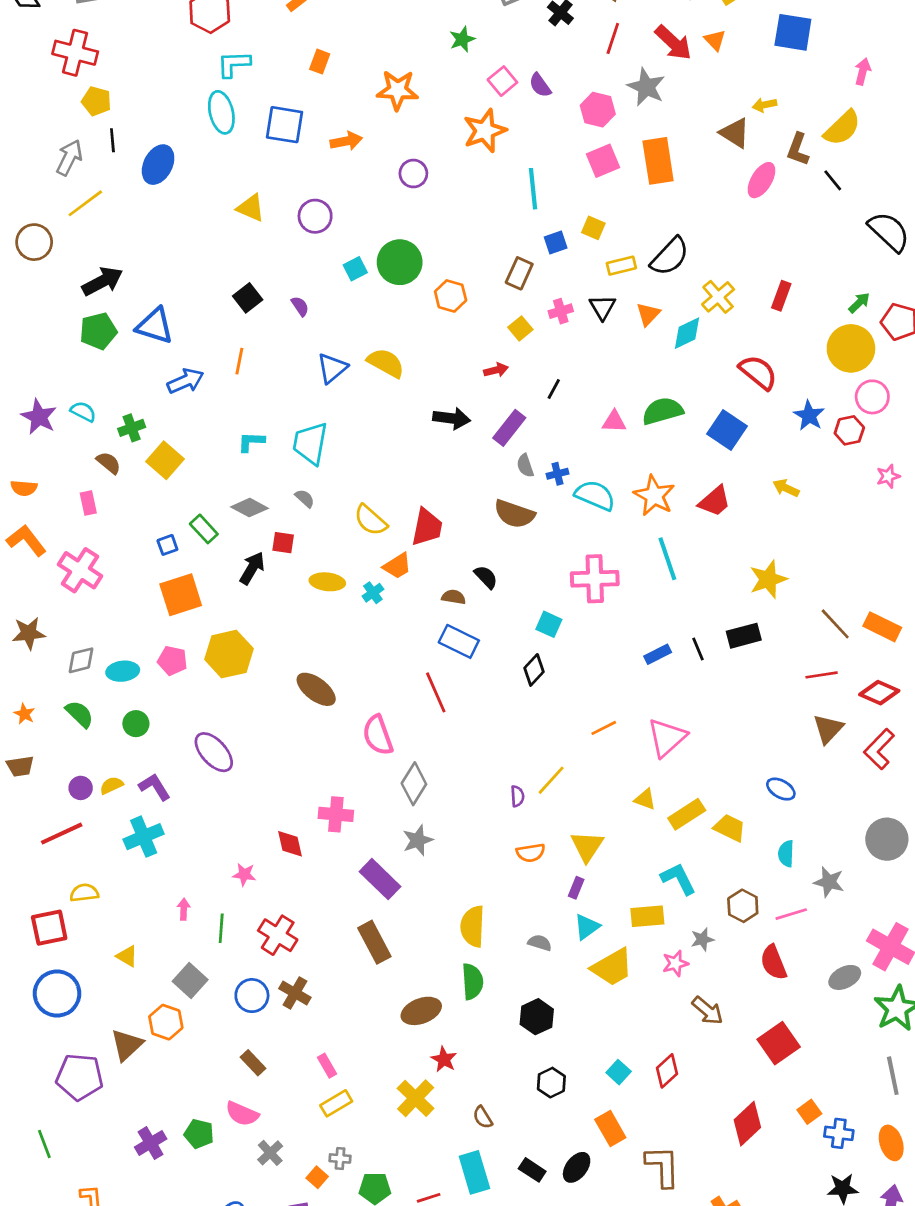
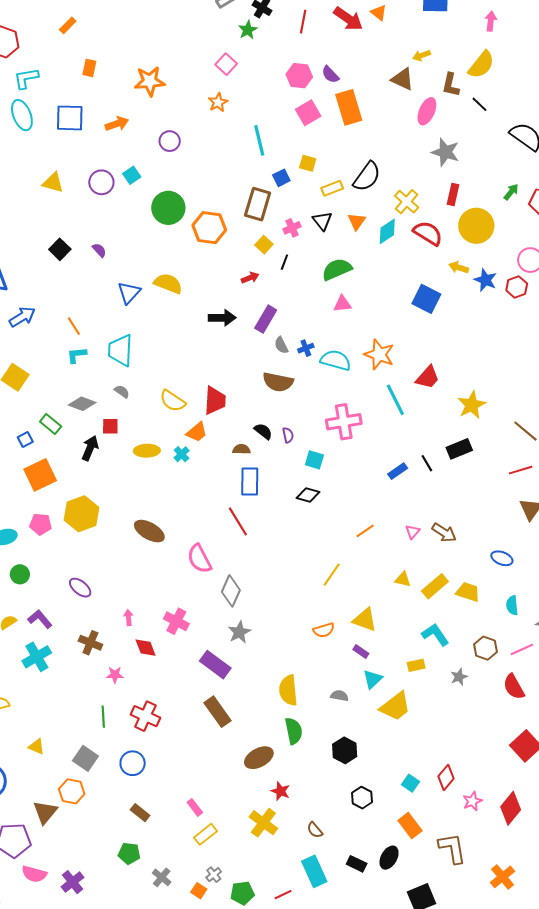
green star: (462, 39) -> (248, 30), moved
purple semicircle: (540, 85) -> (330, 75), moved
gray star: (646, 87) -> (445, 152), moved
orange star: (485, 131) -> (218, 102), size x0.6
cyan square: (355, 269) -> (132, 175), moved
brown rectangle: (519, 273) -> (258, 204), size x1.4
orange hexagon: (451, 296) -> (209, 228), size x1.4
yellow circle: (851, 348) -> (476, 226), moved
orange line: (239, 361) -> (74, 326), moved, turned -36
red semicircle: (758, 372) -> (428, 233), moved
black line: (554, 389) -> (284, 262), moved
green semicircle: (663, 411) -> (337, 269), moved
yellow arrow: (786, 488) -> (459, 267), moved
red trapezoid: (715, 501) -> (428, 377), moved
blue rectangle: (459, 641) -> (250, 482), turned 72
black diamond: (534, 670) -> (308, 495), turned 70
pink triangle: (667, 738) -> (413, 532), size x0.5
purple ellipse: (214, 752) -> (80, 588), size x0.7
purple semicircle: (517, 796) -> (288, 435), moved
pink cross: (336, 814) -> (176, 621), turned 30
yellow triangle: (587, 846) -> (365, 620), turned -36
purple rectangle: (576, 888) -> (361, 651), turned -70
pink arrow: (184, 909) -> (128, 618), moved
yellow rectangle: (647, 916) -> (416, 665), size x0.7
pink star: (675, 963) -> (472, 801), moved
brown cross: (295, 993) -> (90, 643), moved
brown arrow: (708, 1011) -> (444, 533), moved
pink semicircle: (242, 1114) -> (34, 874), moved
green pentagon: (199, 1134) -> (129, 853), moved
gray cross: (340, 1158) -> (214, 875), turned -35

